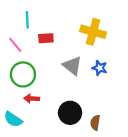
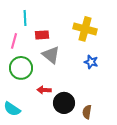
pink line: (15, 45) -> (14, 41), turned 56
gray triangle: (72, 66) -> (51, 55), moved
red arrow: (32, 99) -> (44, 90), moved

